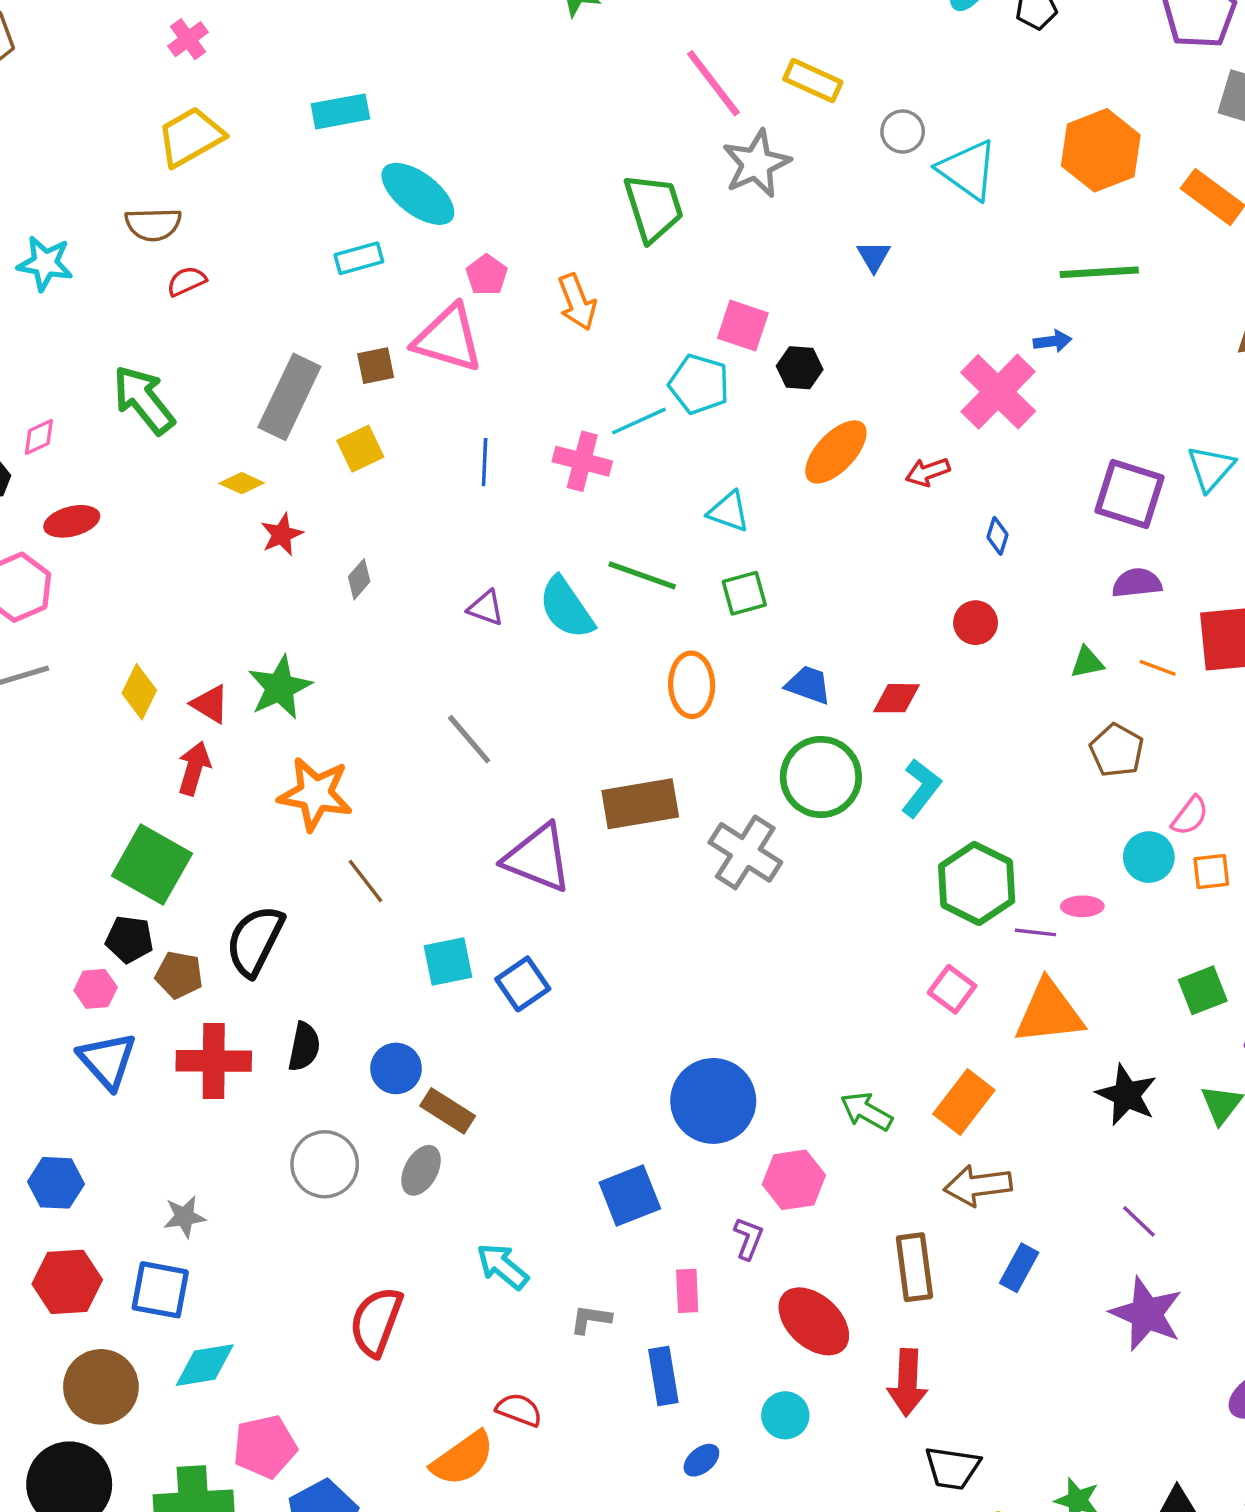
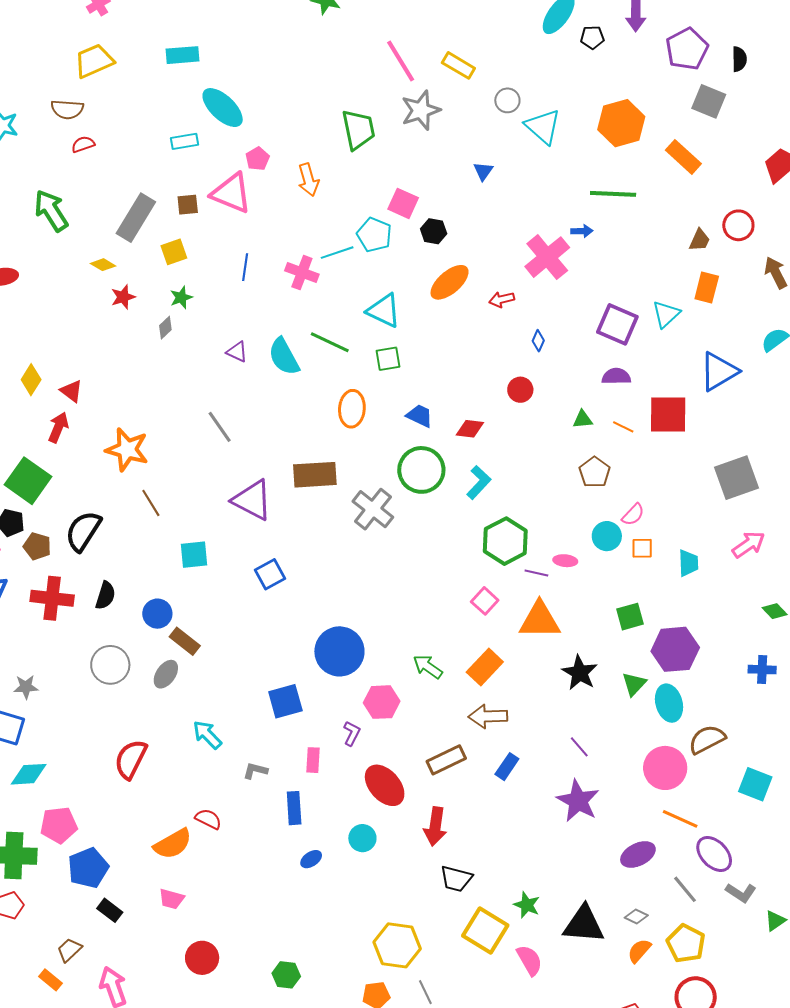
cyan triangle: (729, 512) -> (384, 310), size x1.4
green star: (280, 687) -> (181, 297), moved, size x0.6
blue square: (523, 984) -> (270, 574), moved
brown rectangle: (914, 1267) -> (446, 760), turned 66

